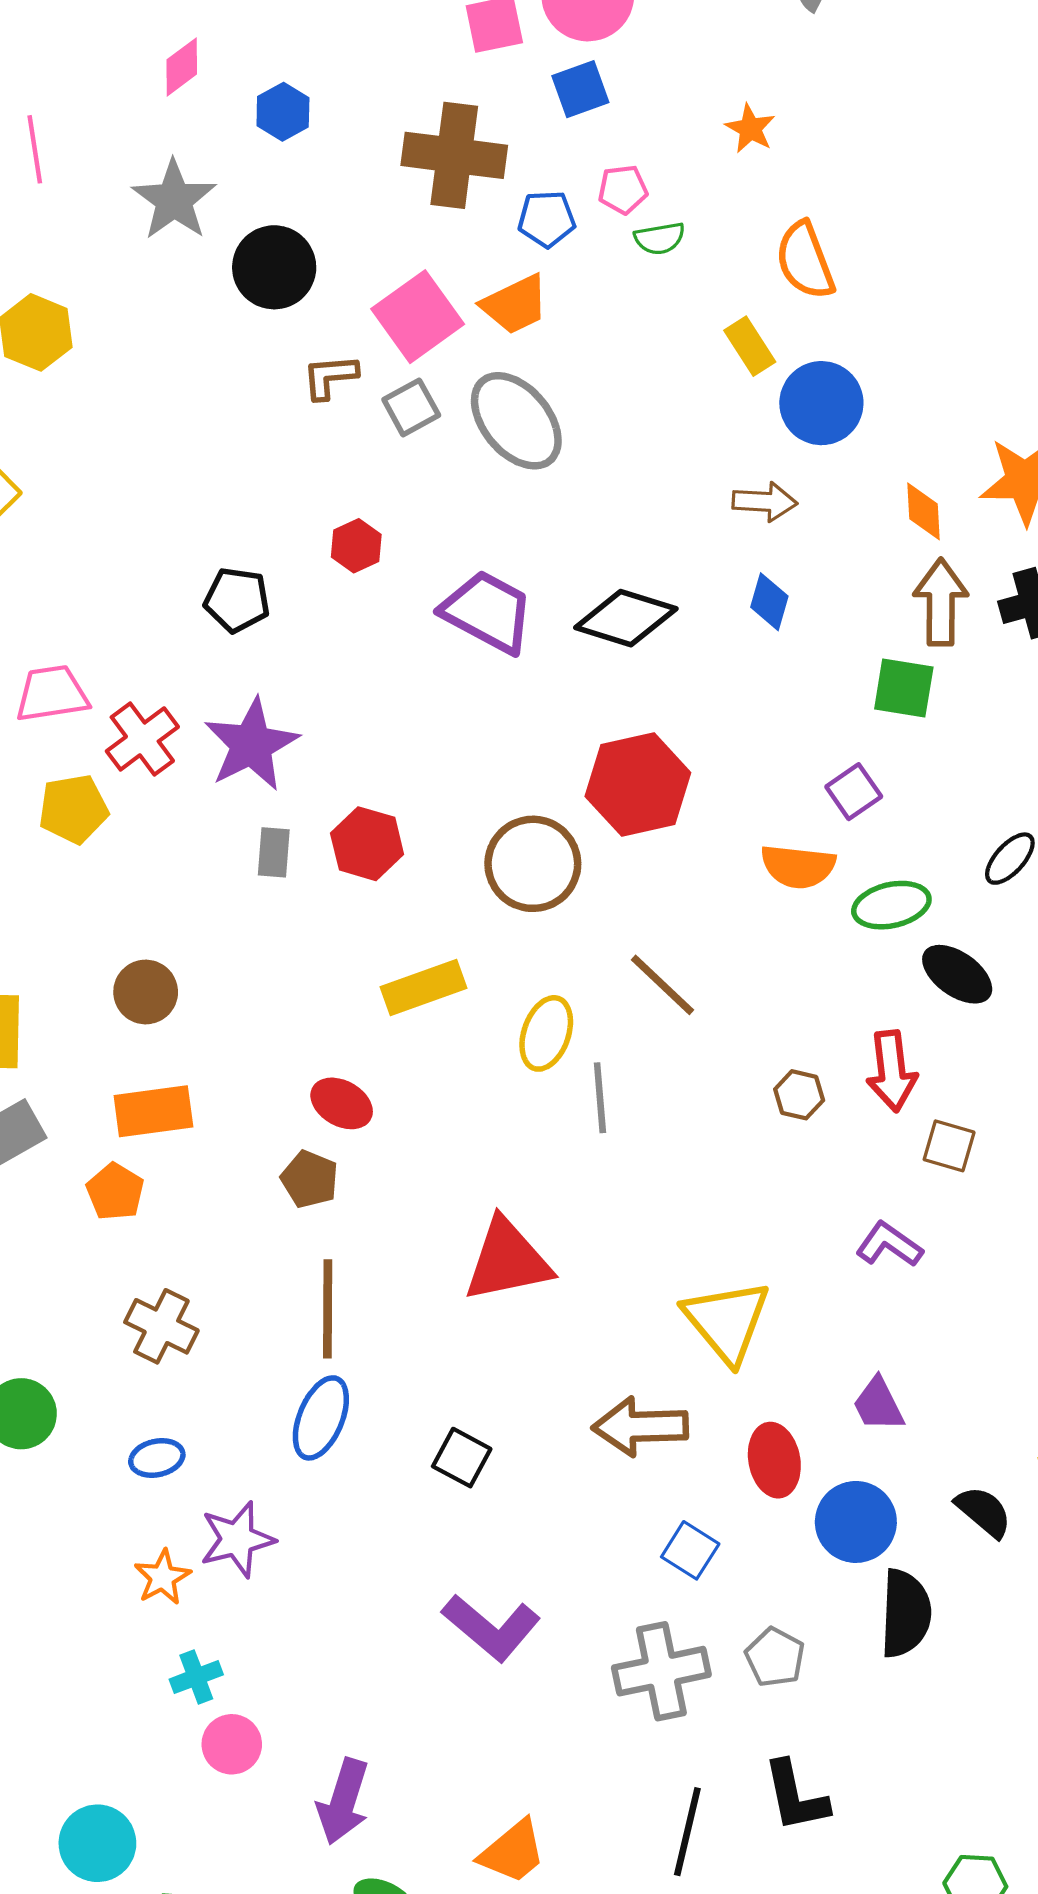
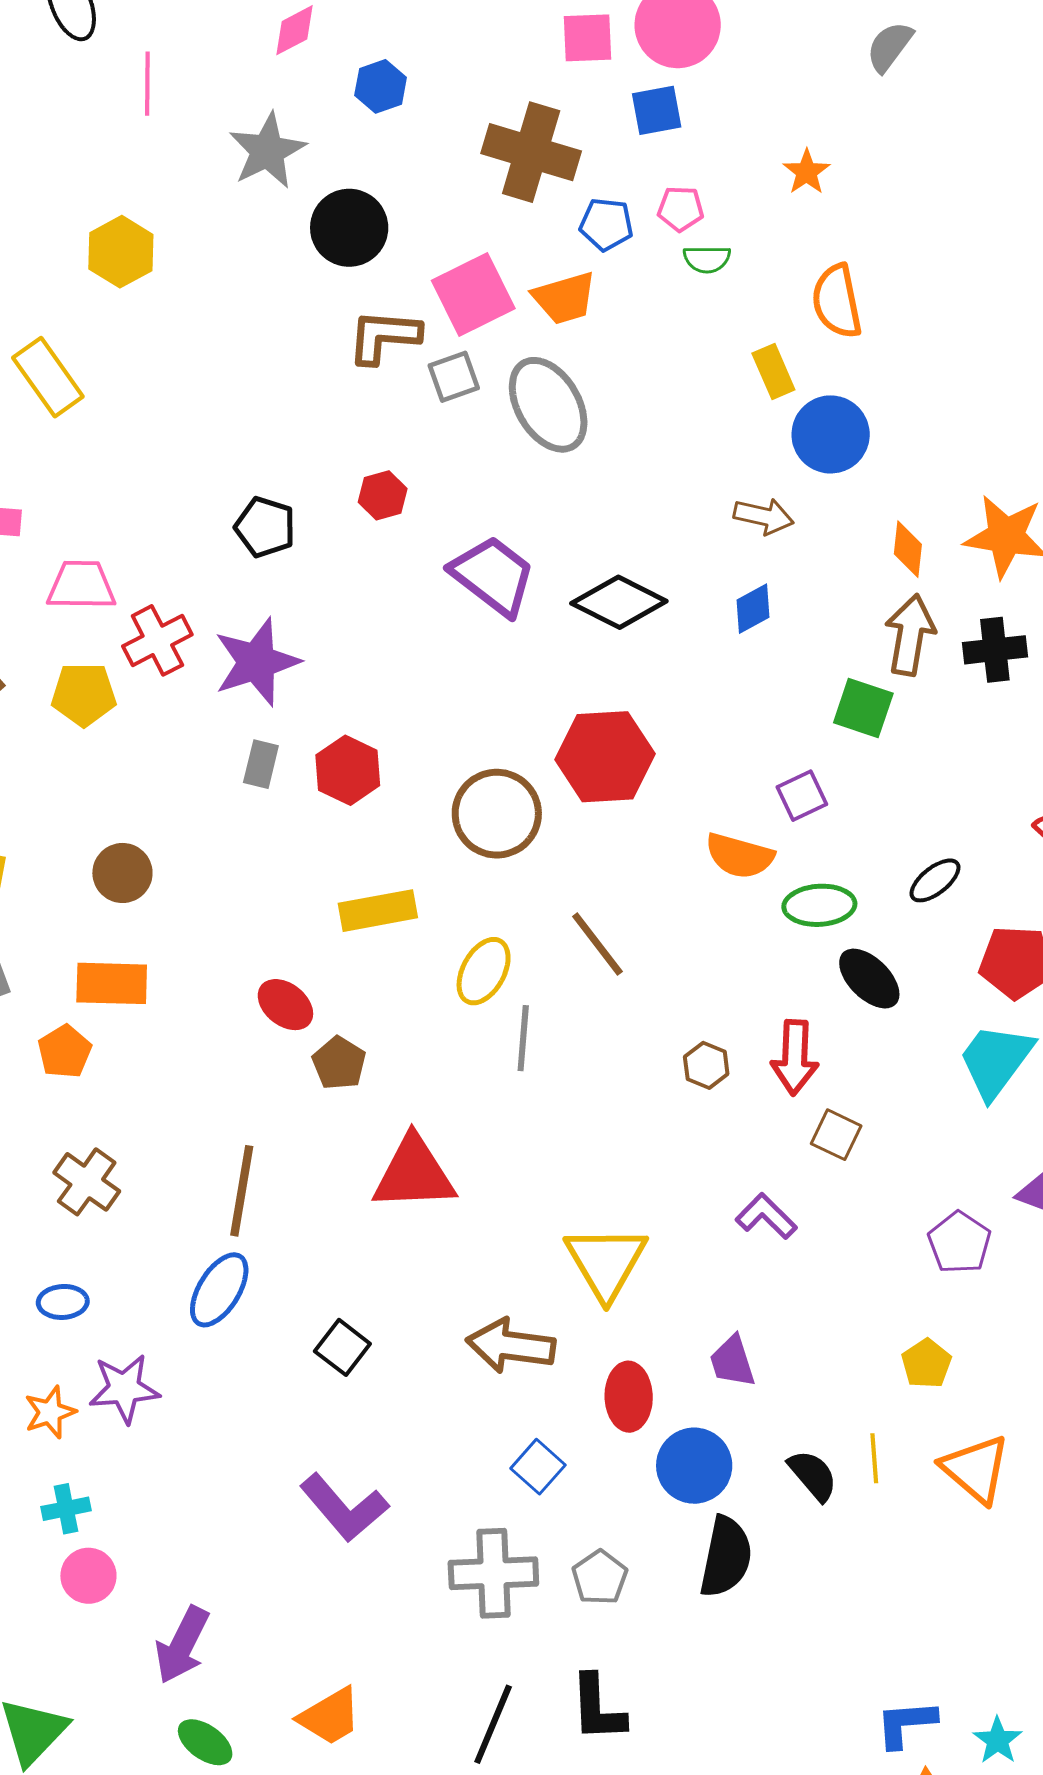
brown L-shape: (330, 377) -> (384, 336), size x1.4
blue diamond: (769, 602) -> (753, 609), turned 36
brown pentagon: (310, 1179) -> (339, 1063), moved

